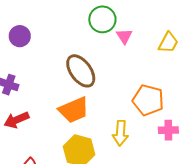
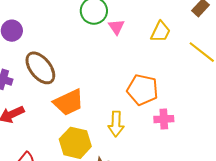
brown ellipse: (81, 71) -> (40, 68), moved

